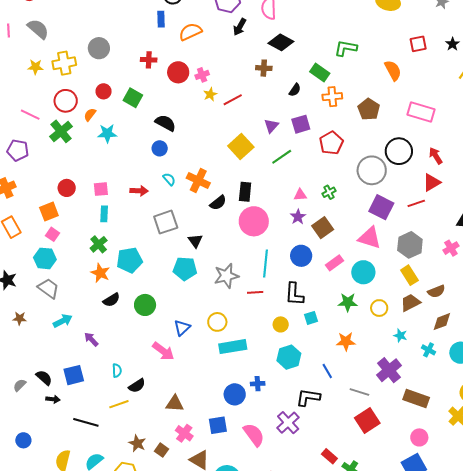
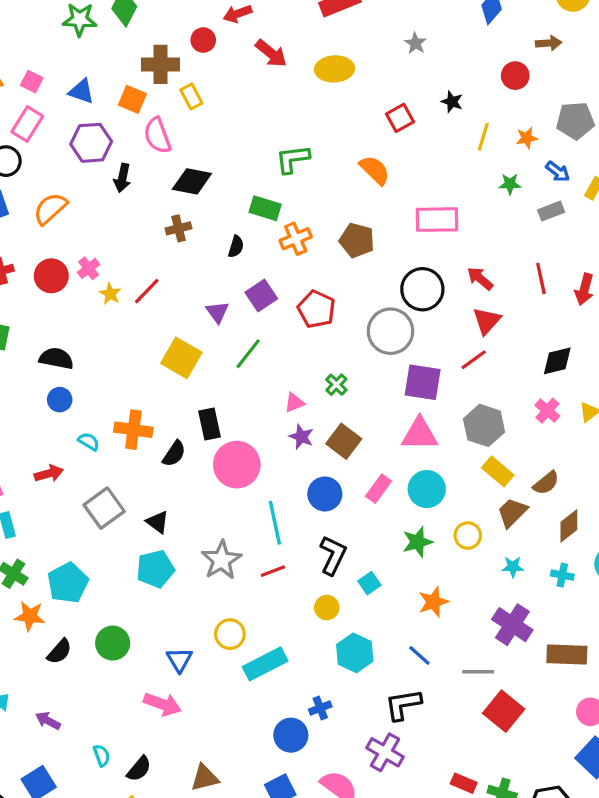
black L-shape: (294, 294) -> (333, 555), turned -140

